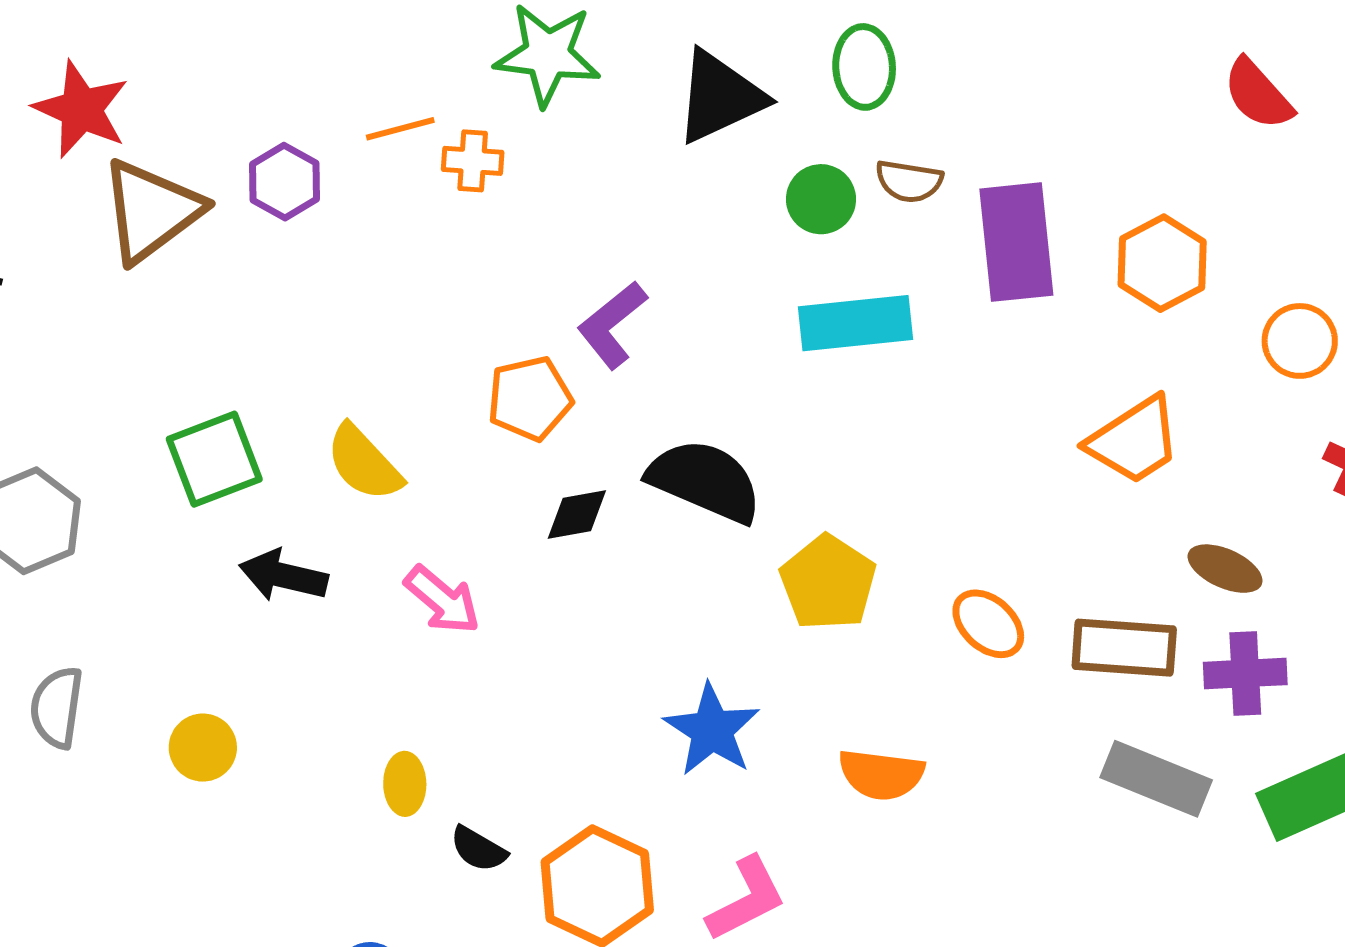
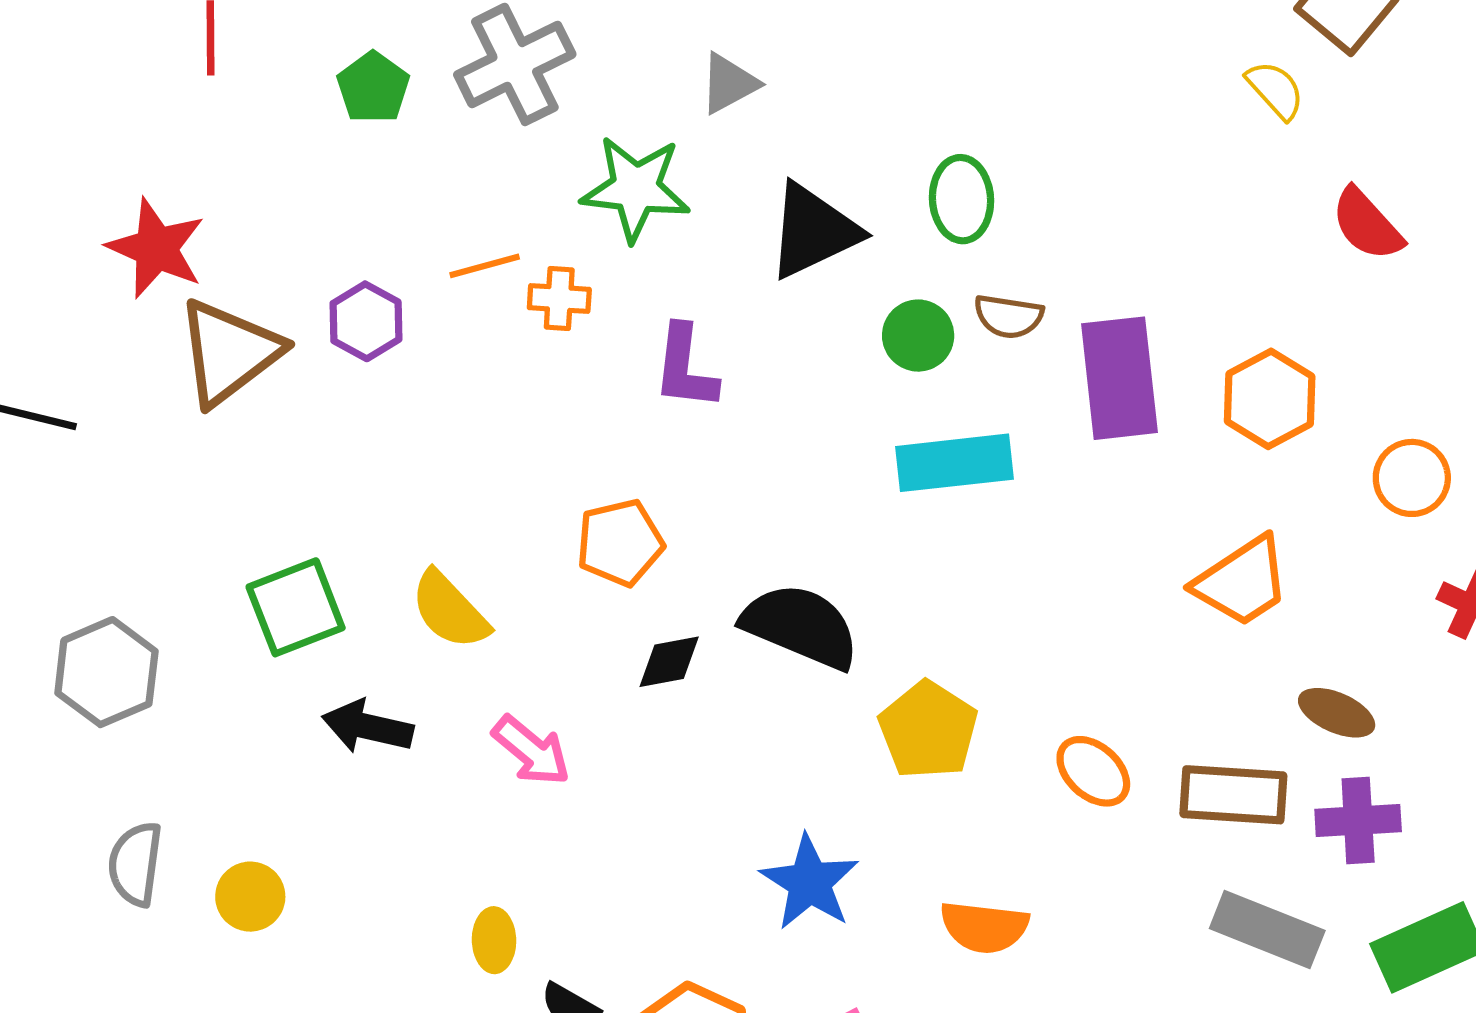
purple L-shape: (612, 325) -> (685, 367), moved, turned -44
yellow circle: (203, 748) -> (250, 897), moved

